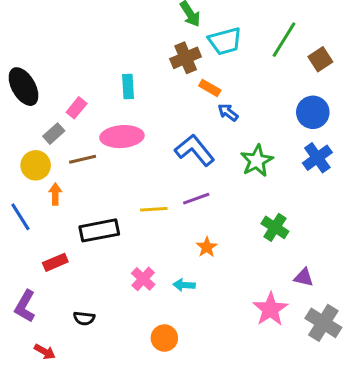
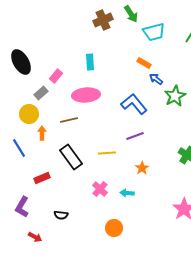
brown cross: (186, 58) -> (103, 20), moved
brown line: (83, 159) -> (69, 120), moved
green star: (257, 161) -> (175, 96), moved
yellow line: (154, 209) -> (107, 153), moved
black rectangle: (99, 230) -> (71, 157), turned 65

